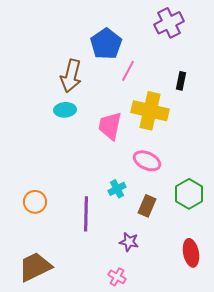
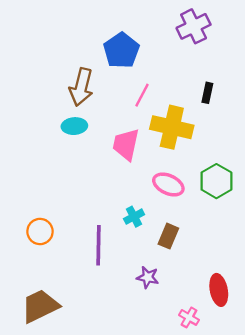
pink line: (128, 71) -> (142, 95), moved
green hexagon: (189, 194) -> (216, 181), moved
pink cross: (117, 277) -> (189, 317), moved

